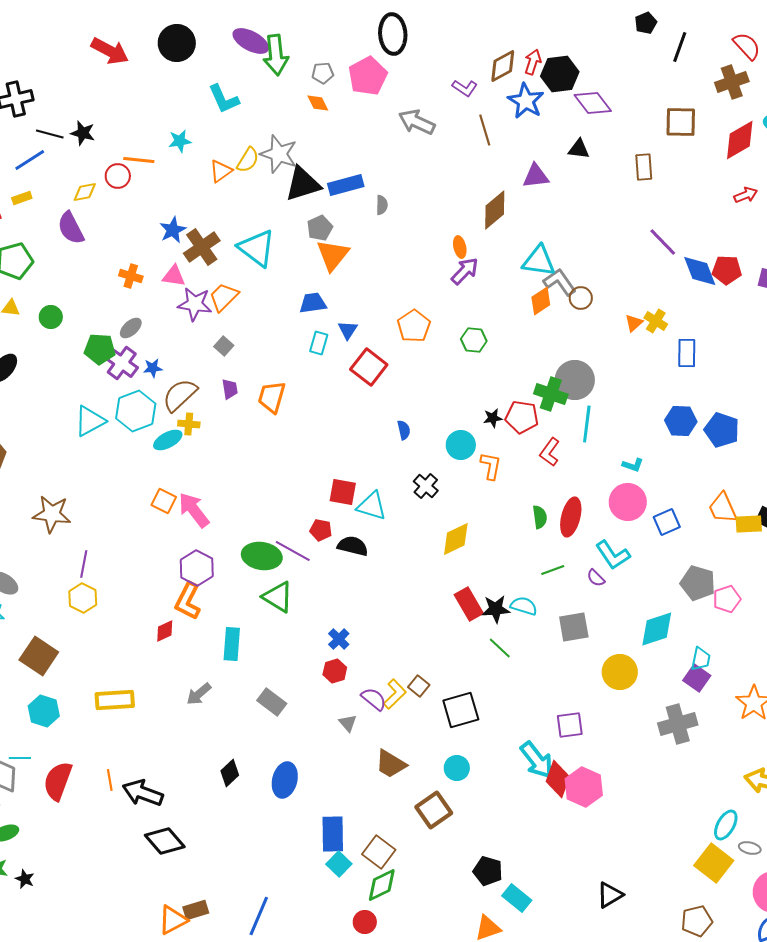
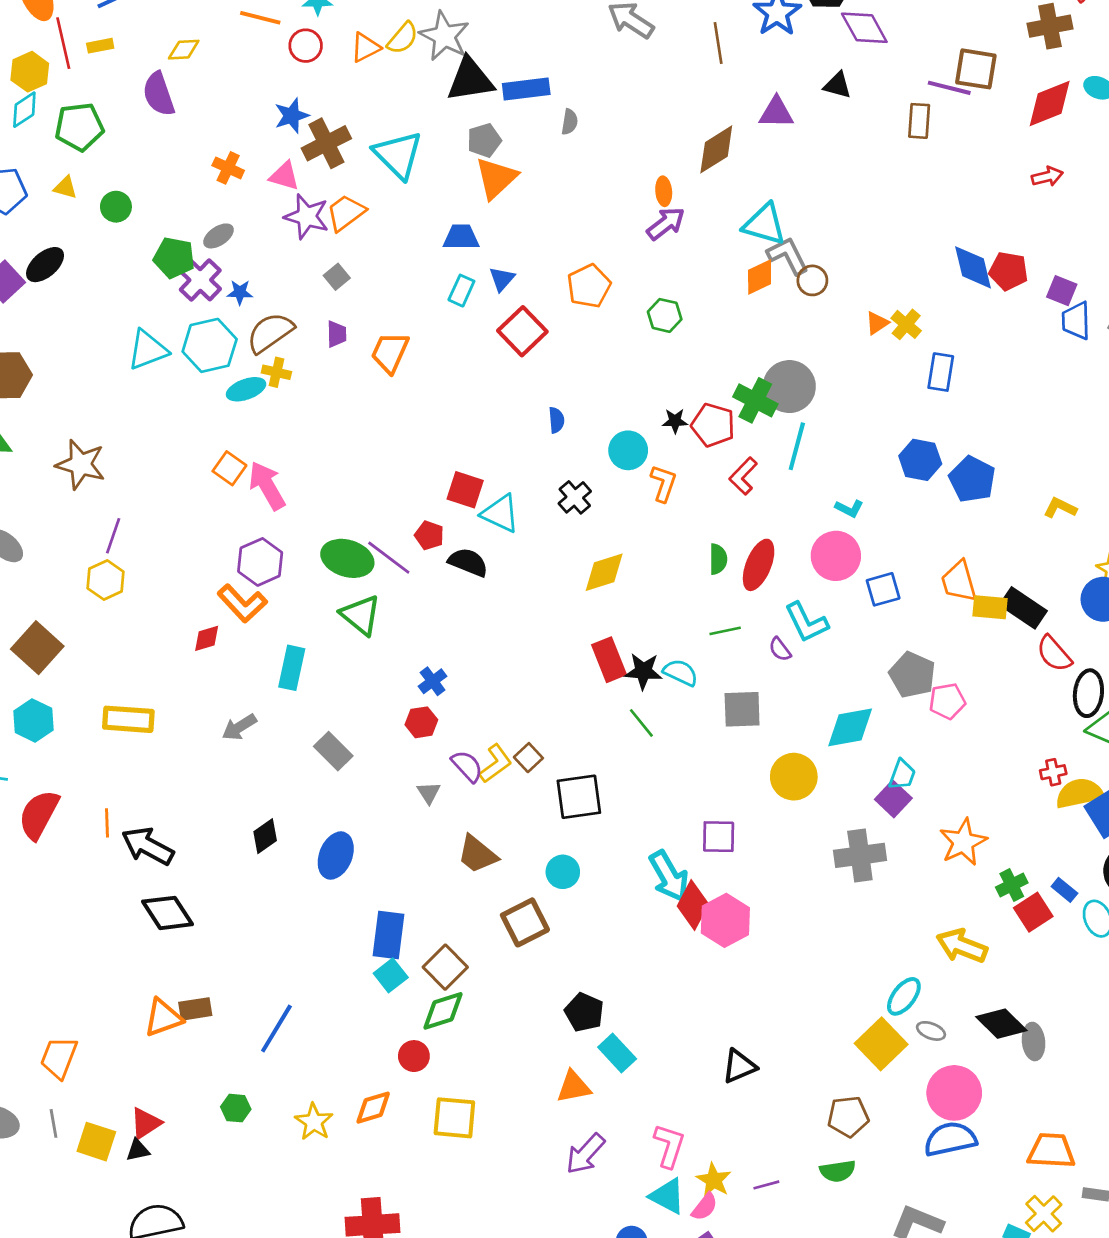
red circle: (118, 176) -> (306, 46), moved
purple line: (663, 242) -> (949, 88), moved, turned -40
orange L-shape: (188, 601) -> (242, 603), turned -78

